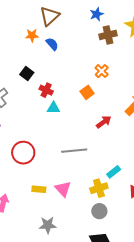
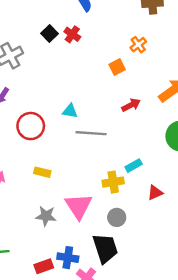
red cross: (46, 90) -> (72, 34), moved
cyan triangle: (53, 108) -> (70, 111), moved
pink triangle: (63, 189) -> (79, 206), moved, size x1.4
gray circle: (99, 211) -> (117, 217), moved

